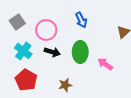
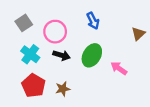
green ellipse: (80, 52) -> (92, 55), turned 30
brown star: (65, 85) -> (63, 89), moved

